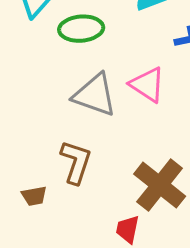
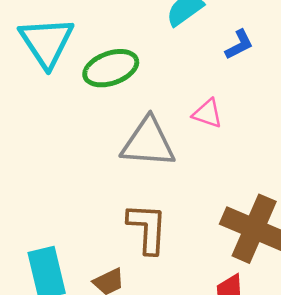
pink triangle: (147, 85) -> (207, 113), size x0.7

